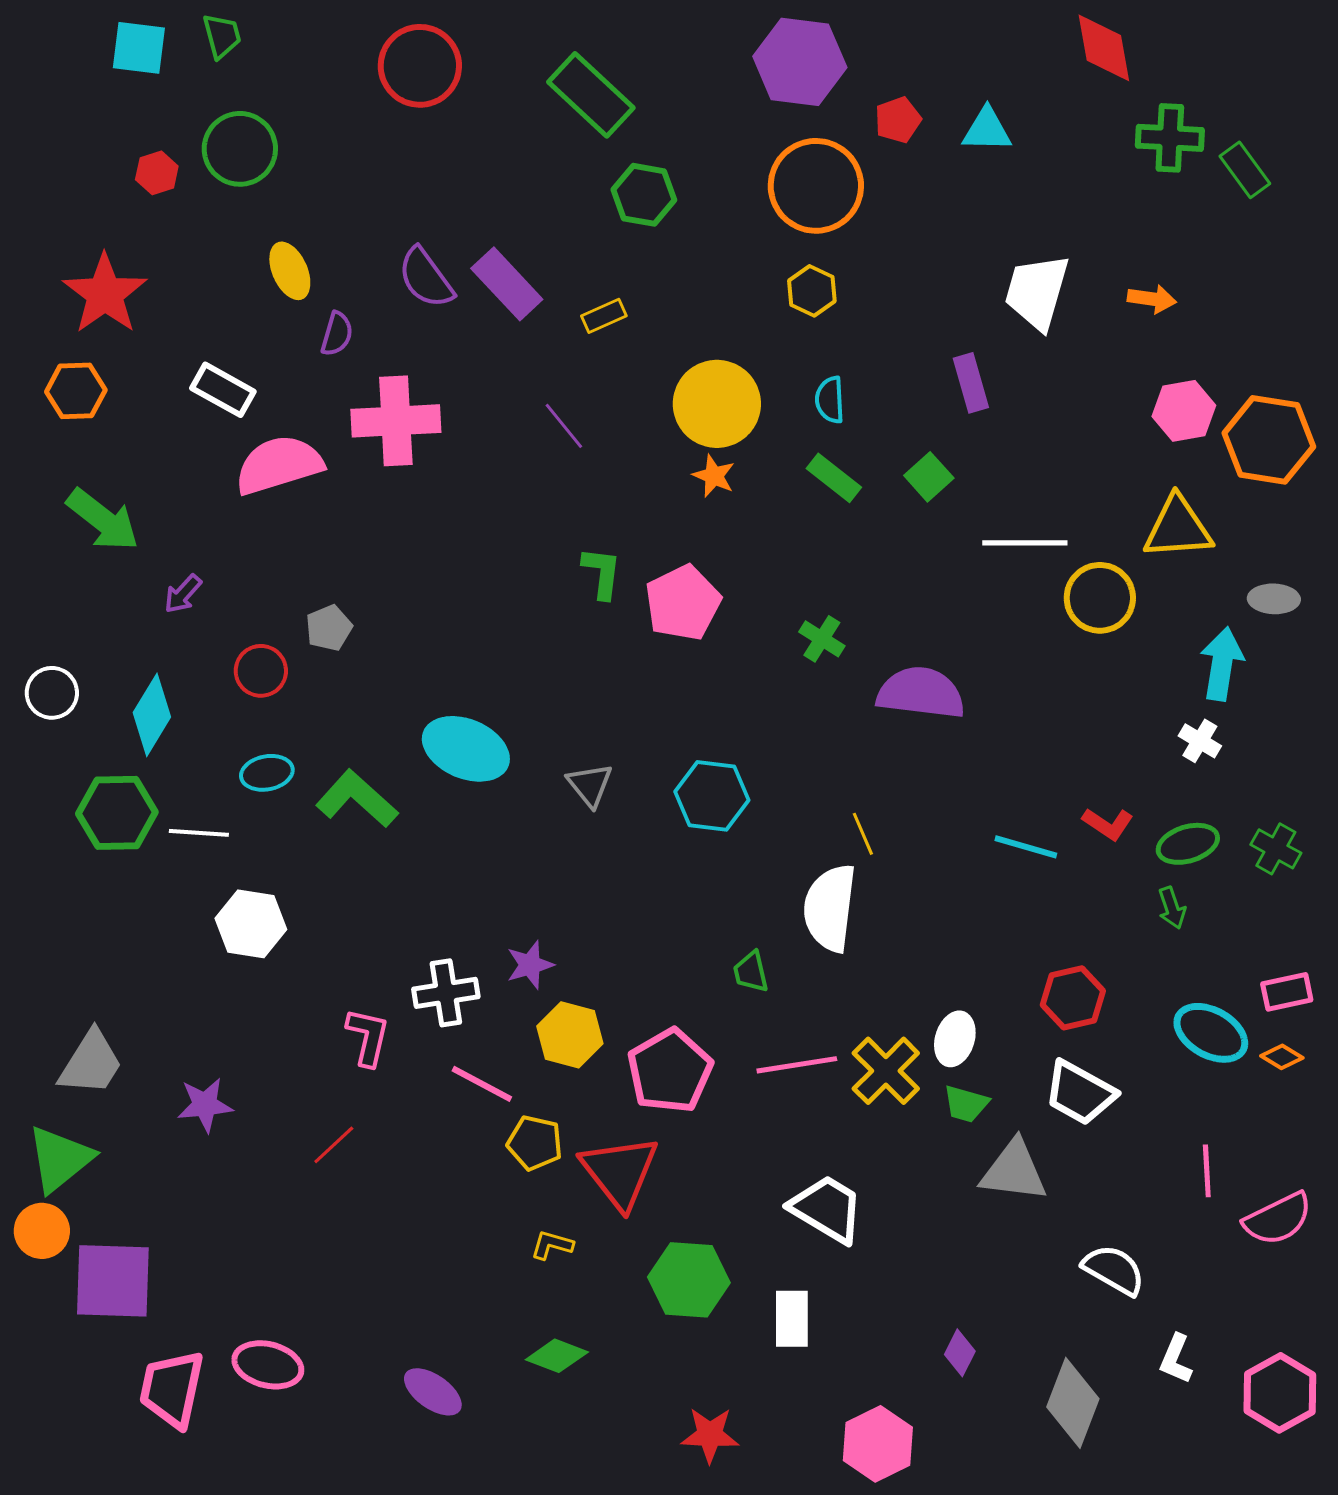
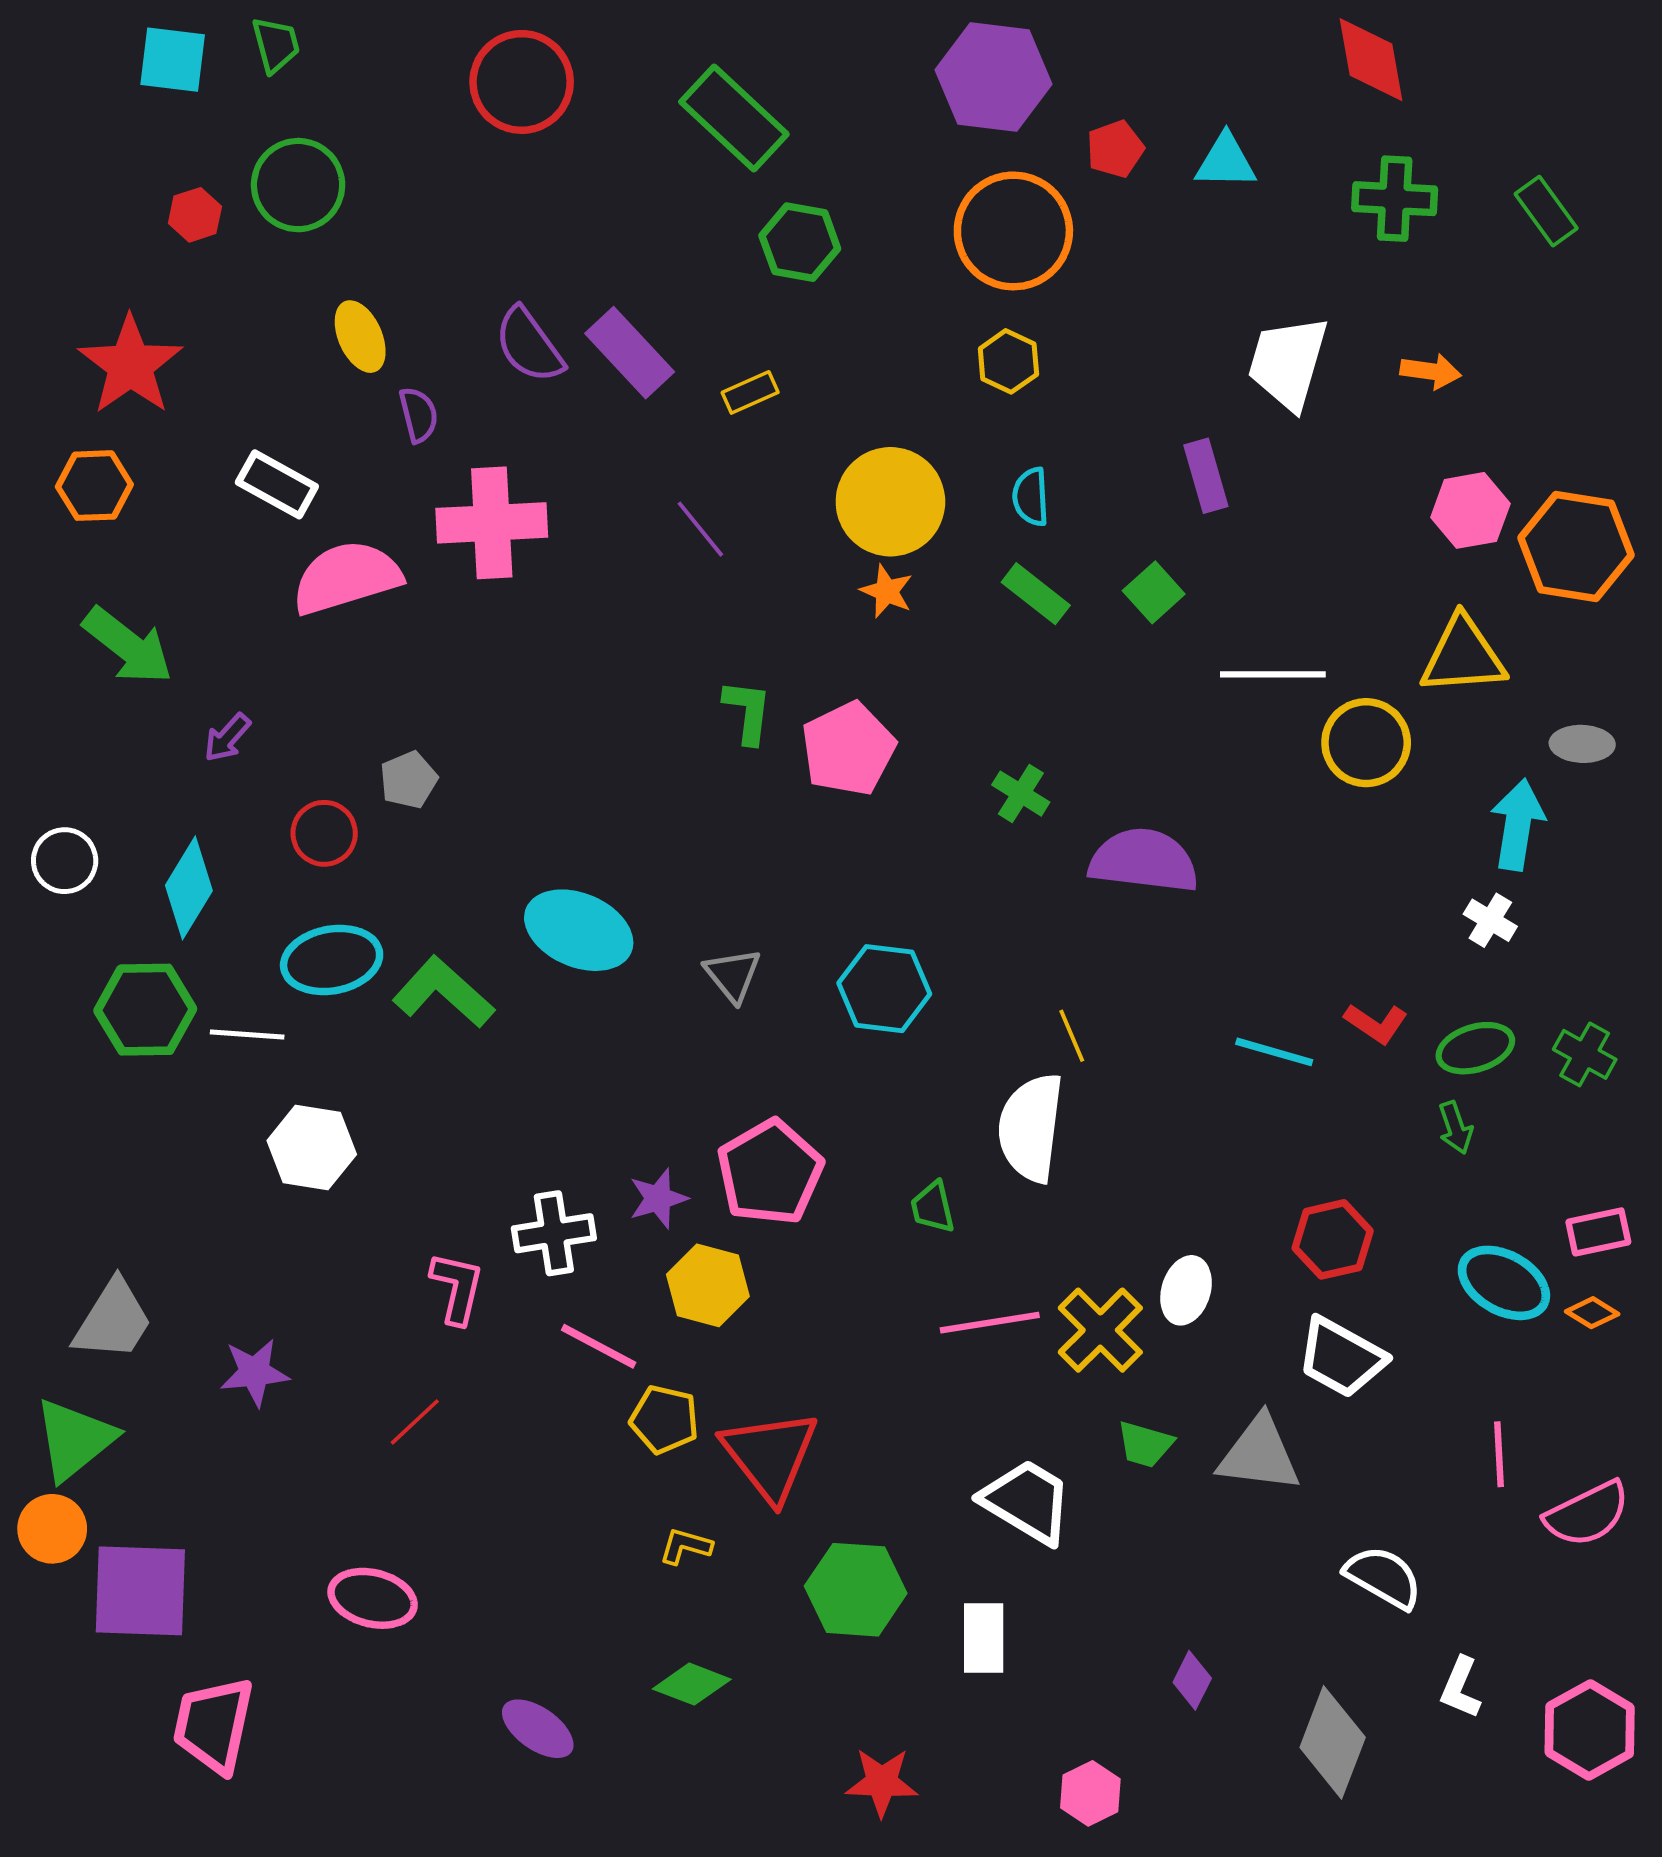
green cross: (1170, 138) -> (1395, 199), moved
purple semicircle: (337, 334) -> (419, 415), turned -30
cyan ellipse: (267, 773) -> (332, 960), size x1.5
pink pentagon: (670, 1071) -> (770, 1172), moved
green trapezoid: (966, 1104) -> (1145, 1444), moved
pink ellipse: (268, 1365) -> (373, 1598), moved
pink hexagon: (878, 1444) -> (1090, 1793), size x0.7

